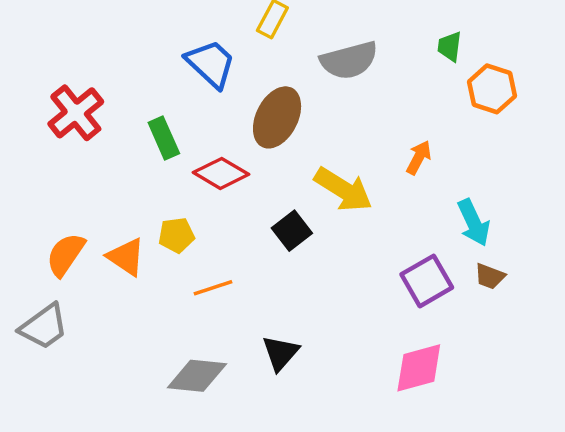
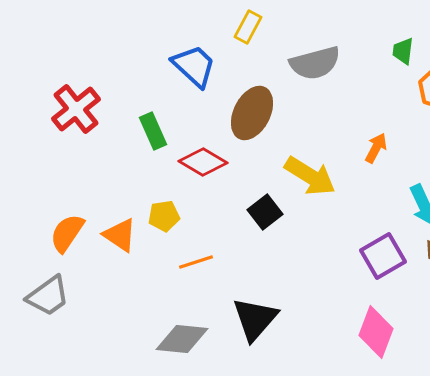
black triangle: (280, 353) -> (255, 319), size x1.4
pink diamond: (419, 368) -> (376, 332), turned -54

